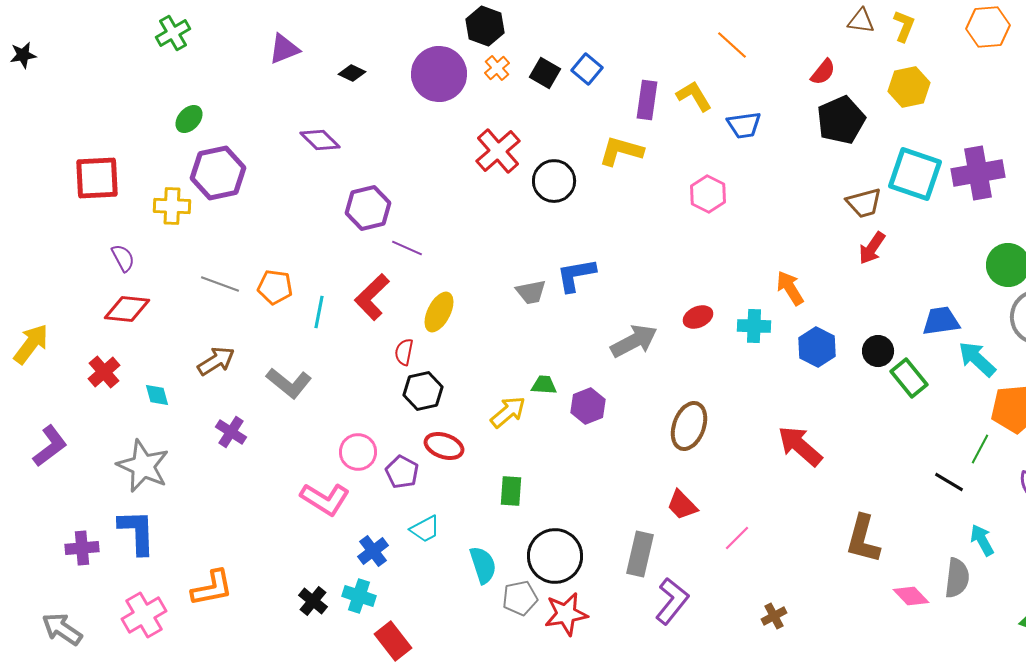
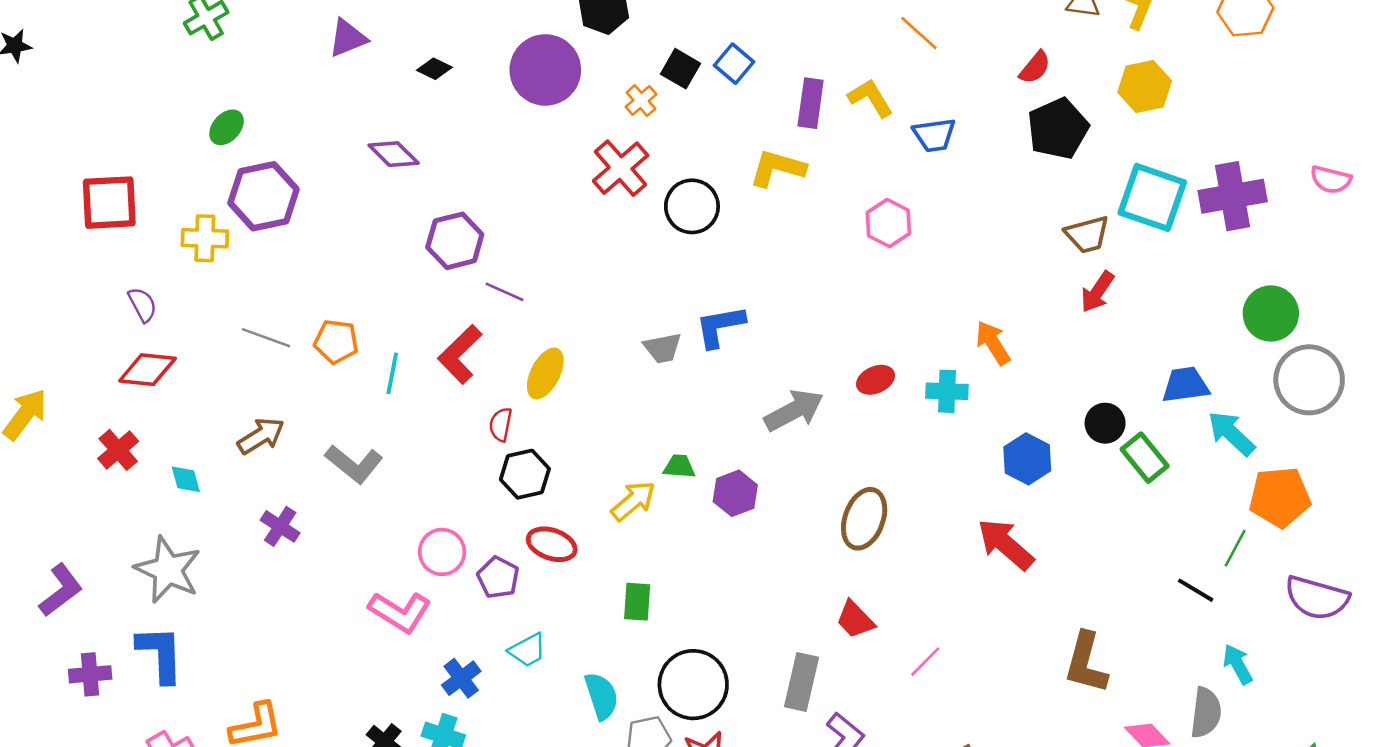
orange cross: (497, 68) -> (641, 101), moved
blue hexagon: (817, 347) -> (1027, 459), moved
purple L-shape: (50, 446) -> (61, 590), moved

